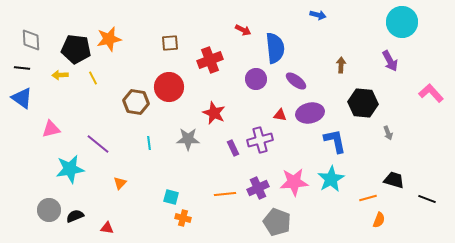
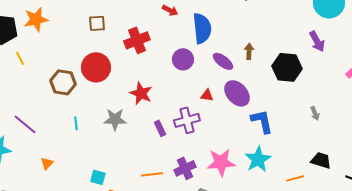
brown arrow: (341, 65) -> (249, 51), moved
black hexagon: (363, 103) -> (287, 67), moved
purple ellipse: (310, 113) -> (237, 93), turned 60

